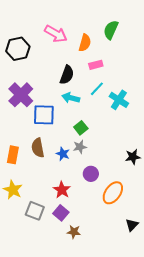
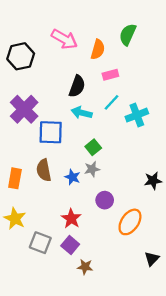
cyan cross: (119, 100) -> (137, 115), turned 36

